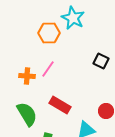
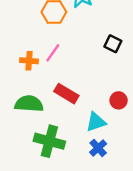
green semicircle: (27, 114) -> (29, 104), turned -55

